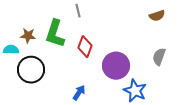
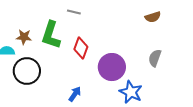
gray line: (78, 11) -> (74, 12), turned -64

